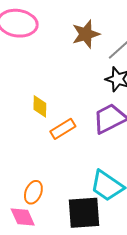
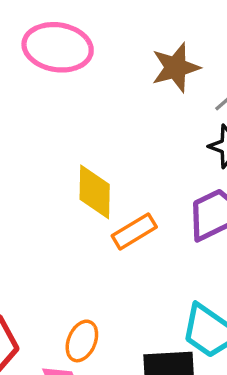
yellow diamond: (40, 106) -> (95, 192), size x1.4

